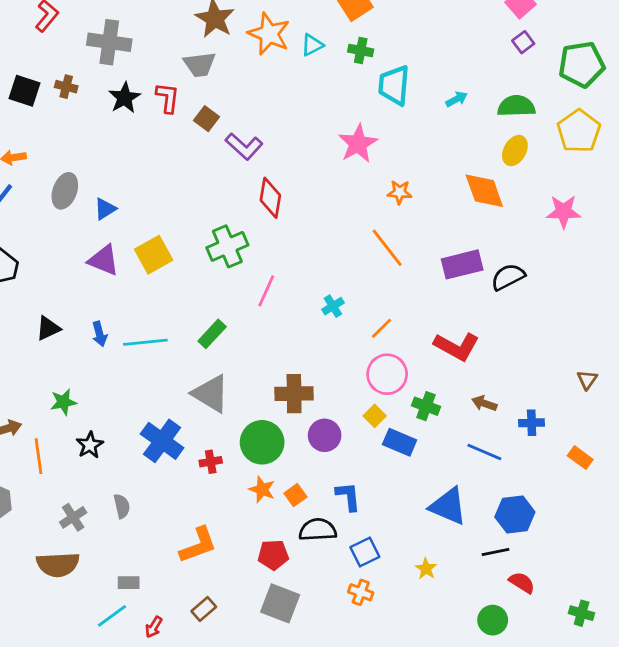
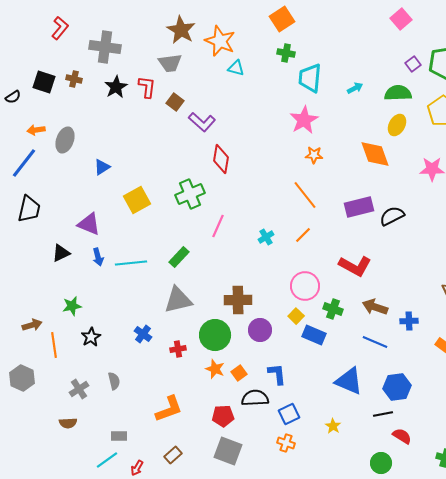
purple square: (523, 42) -> (413, 64), moved
cyan triangle: (312, 45) -> (236, 68), moved, turned 42
pink star: (358, 144) -> (304, 120), moved
gray ellipse: (65, 191) -> (65, 140), moved
purple triangle: (104, 260) -> (89, 224), moved
orange line: (382, 328) -> (303, 235), moved
gray triangle: (211, 394) -> (178, 300), turned -44
brown arrow: (484, 403) -> (375, 307), size x1.4
blue cross: (162, 441) -> (143, 334), size x0.6
brown semicircle: (58, 565) -> (68, 423), size x0.6

